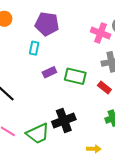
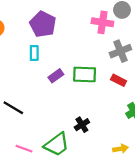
purple pentagon: (47, 24) -> (43, 24), turned 30
black cross: (64, 121) -> (82, 125), size x0.6

